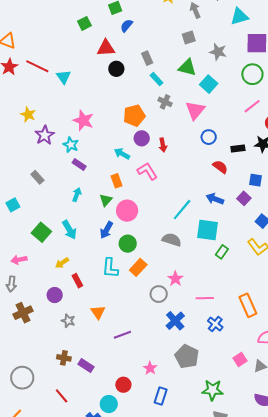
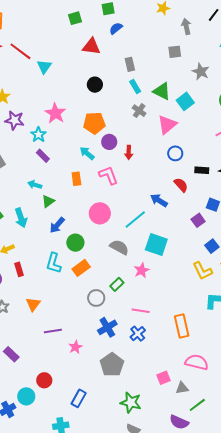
green triangle: (187, 67) -> (162, 91), moved
black circle: (116, 69) -> (95, 85), moved
orange pentagon: (134, 115) -> (94, 123), moved
purple star: (45, 135) -> (15, 120), turned 30
cyan arrow: (77, 195) -> (35, 185), turned -104
blue arrow: (215, 199) -> (159, 200), moved
green triangle: (106, 200) -> (48, 201), moved
pink circle: (127, 211) -> (100, 213), moved
green rectangle: (222, 252) -> (117, 284), moved
pink star: (175, 279) -> (142, 270), moved
blue cross: (215, 324) -> (138, 334), moved
pink star: (150, 368) -> (75, 347), moved

